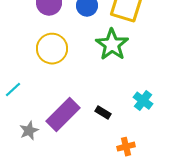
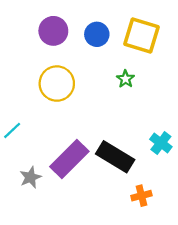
green star: (112, 45) -> (125, 79), size x0.5
black rectangle: (103, 113) -> (115, 157), size x2.0

